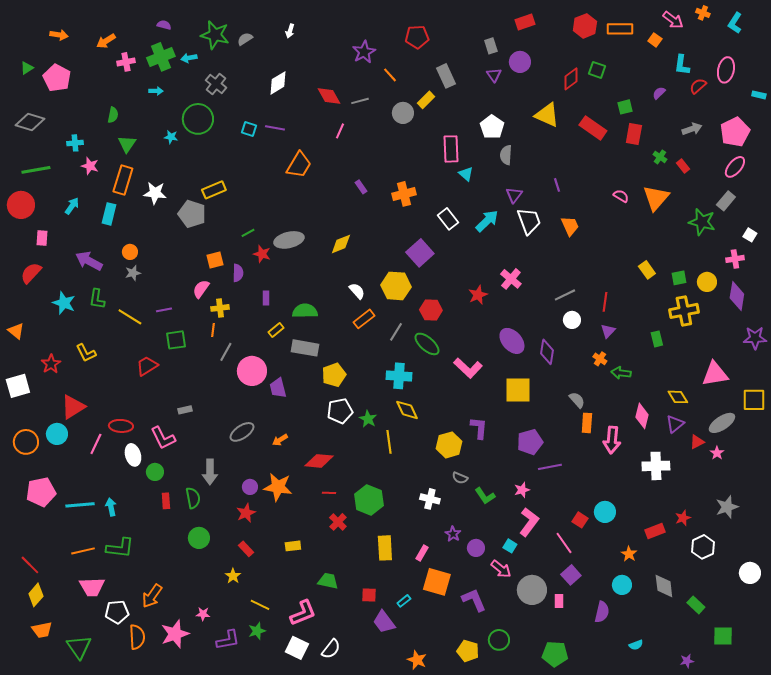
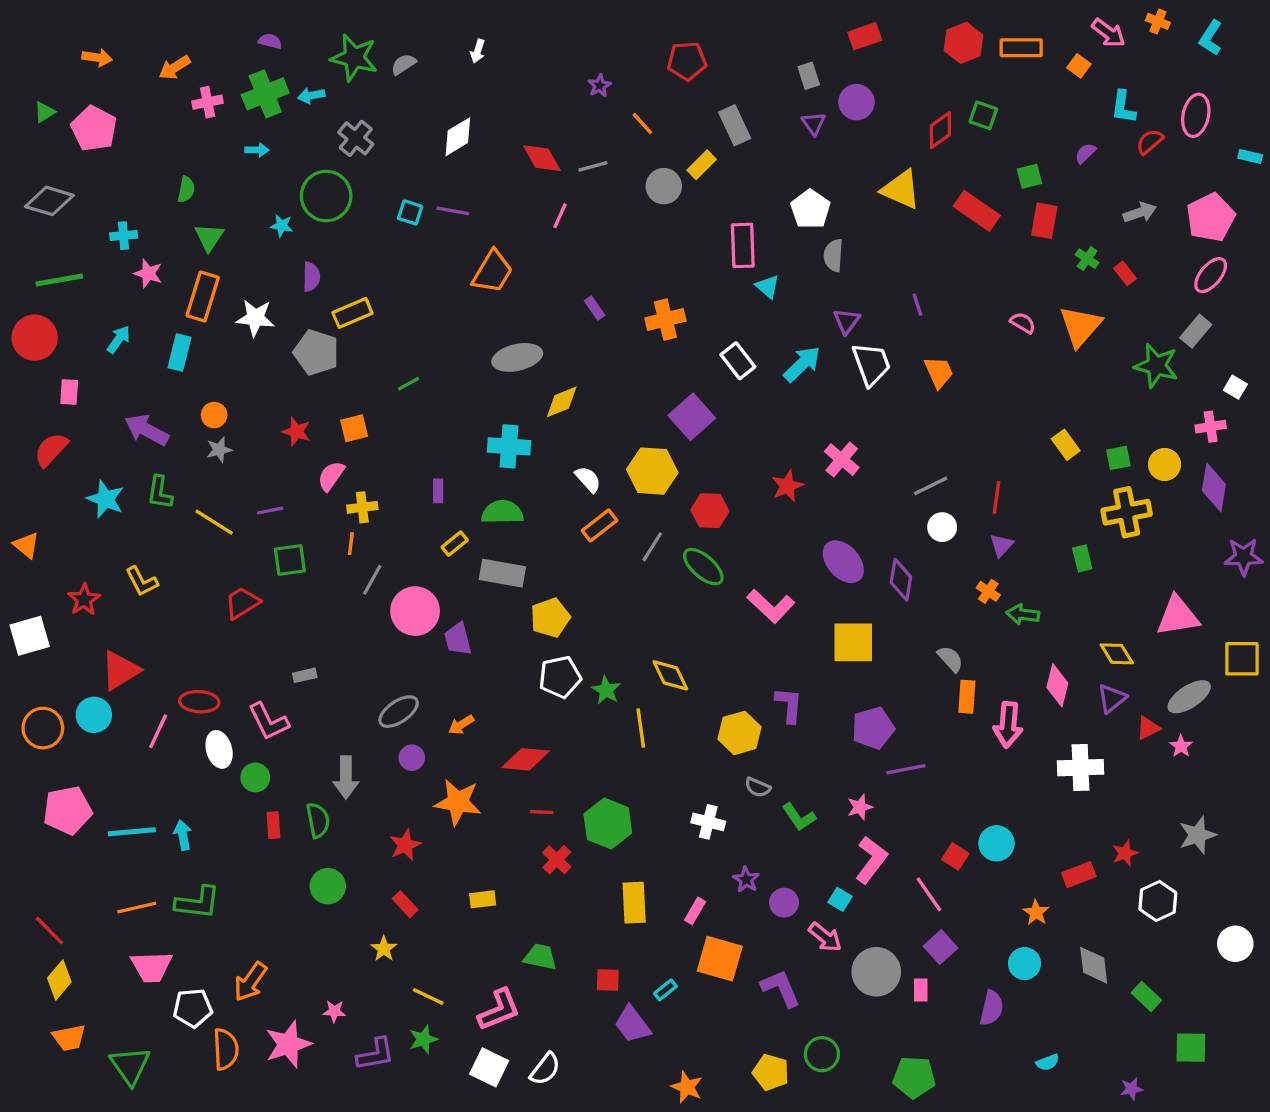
purple star: (364, 52) -> (600, 86), size x0.6
gray ellipse: (289, 240) -> (517, 357), moved
red star: (262, 254) -> (296, 432), moved
purple semicircle: (238, 273) -> (311, 277), moved
cyan cross: (399, 376) -> (509, 446), moved
purple circle: (250, 487) -> (412, 758), moved

